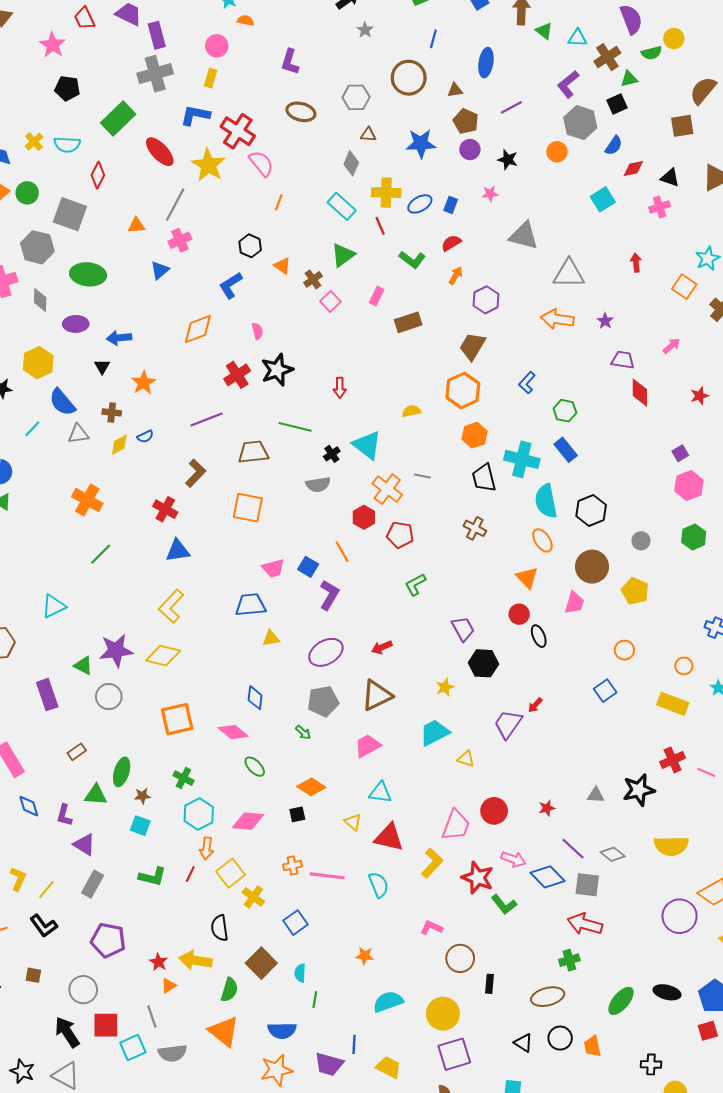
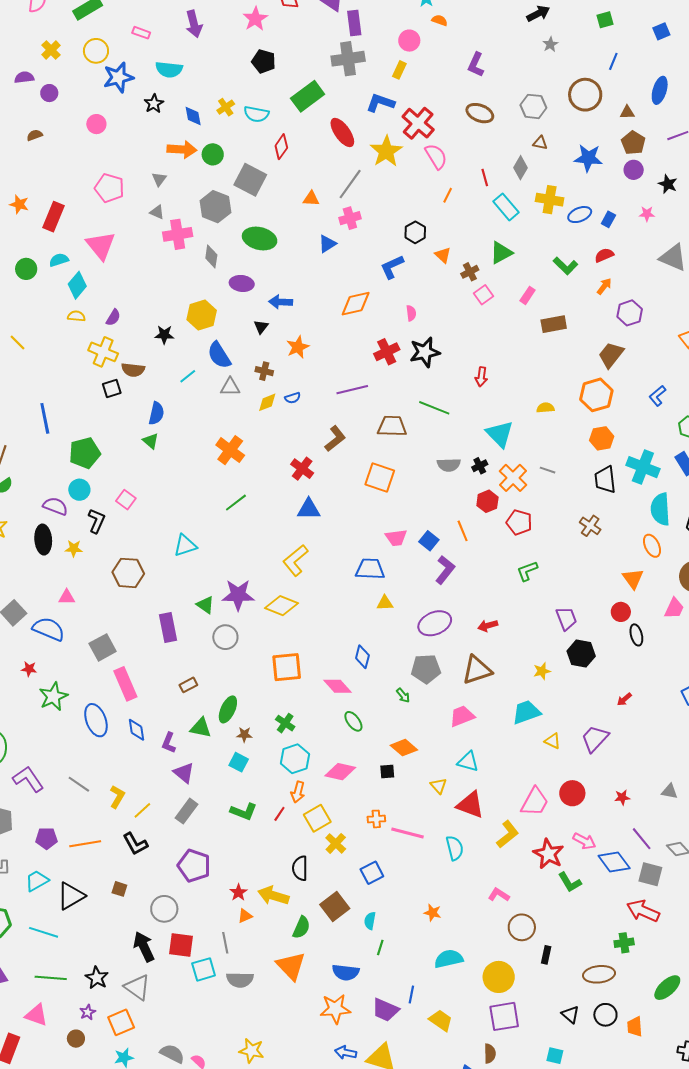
red line: (380, 226) -> (485, 178), moved
black cross: (332, 454) -> (480, 466), moved
purple trapezoid: (508, 724) -> (595, 739), moved

